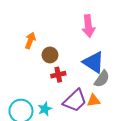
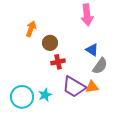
blue triangle: (94, 62) -> (92, 50), size x0.6
purple trapezoid: (75, 101) -> (74, 87), turned 75

